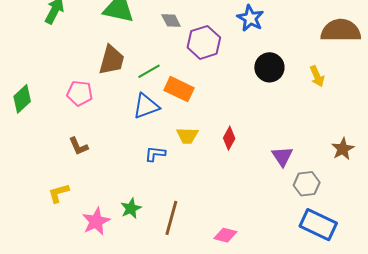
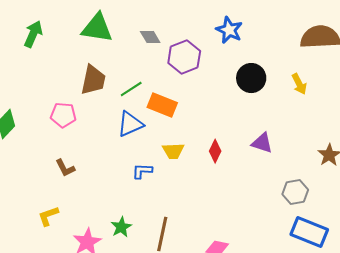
purple triangle: (282, 156) -> (262, 143), moved, turned -35

